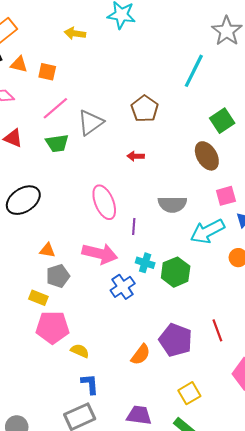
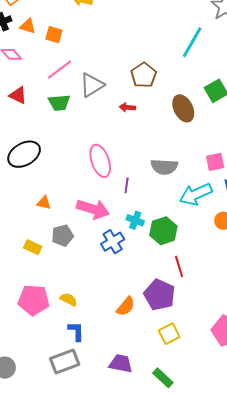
red arrow: (136, 156) -> (127, 107), moved
brown ellipse: (207, 156) -> (183, 108), moved
gray pentagon: (58, 276) -> (62, 236), moved
pink pentagon: (52, 327) -> (34, 300), moved
red line: (217, 330) -> (179, 266), moved
yellow square: (189, 393) -> (169, 334), moved

